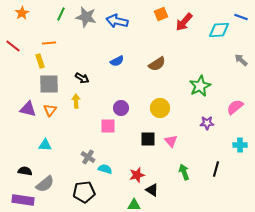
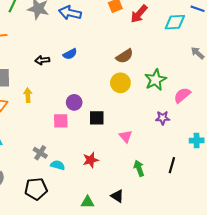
brown semicircle: (157, 64) -> (125, 56), moved
black arrow: (82, 78) -> (42, 60), moved, turned 144
pink semicircle: (235, 107) -> (182, 95), moved
yellow circle: (160, 108) -> (120, 83), moved
black square: (148, 139) -> (97, 118), moved
red star: (137, 175) -> (91, 160), moved
black triangle: (152, 190) -> (117, 196), moved

